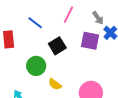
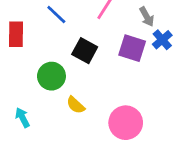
black square: (57, 46) -> (85, 51), turned -36

